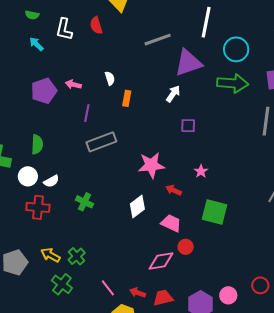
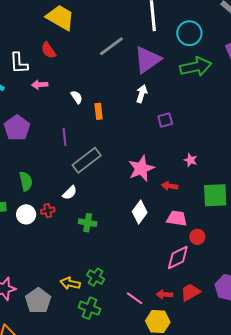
pink arrow: (73, 85) -> (40, 85), moved
white semicircle: (51, 181) -> (70, 193), moved
red cross: (38, 207) -> (48, 211), moved, size x0.6

